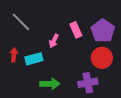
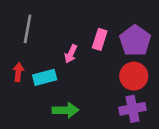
gray line: (21, 22) -> (28, 29), turned 55
pink rectangle: (76, 30) -> (100, 39), turned 42
purple cross: (88, 83) -> (132, 109), moved

